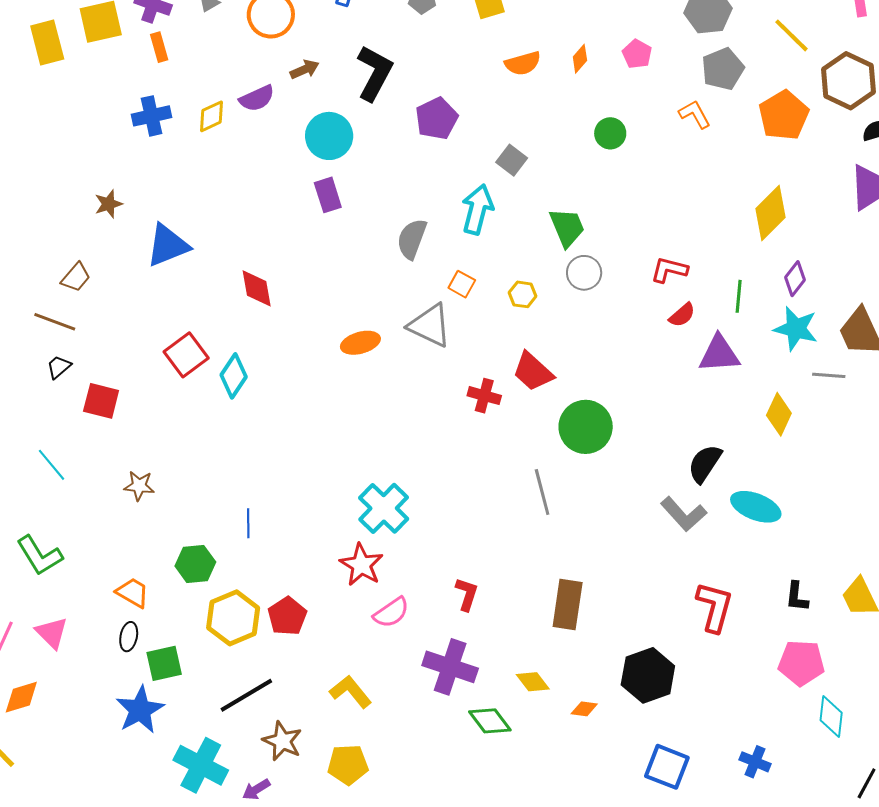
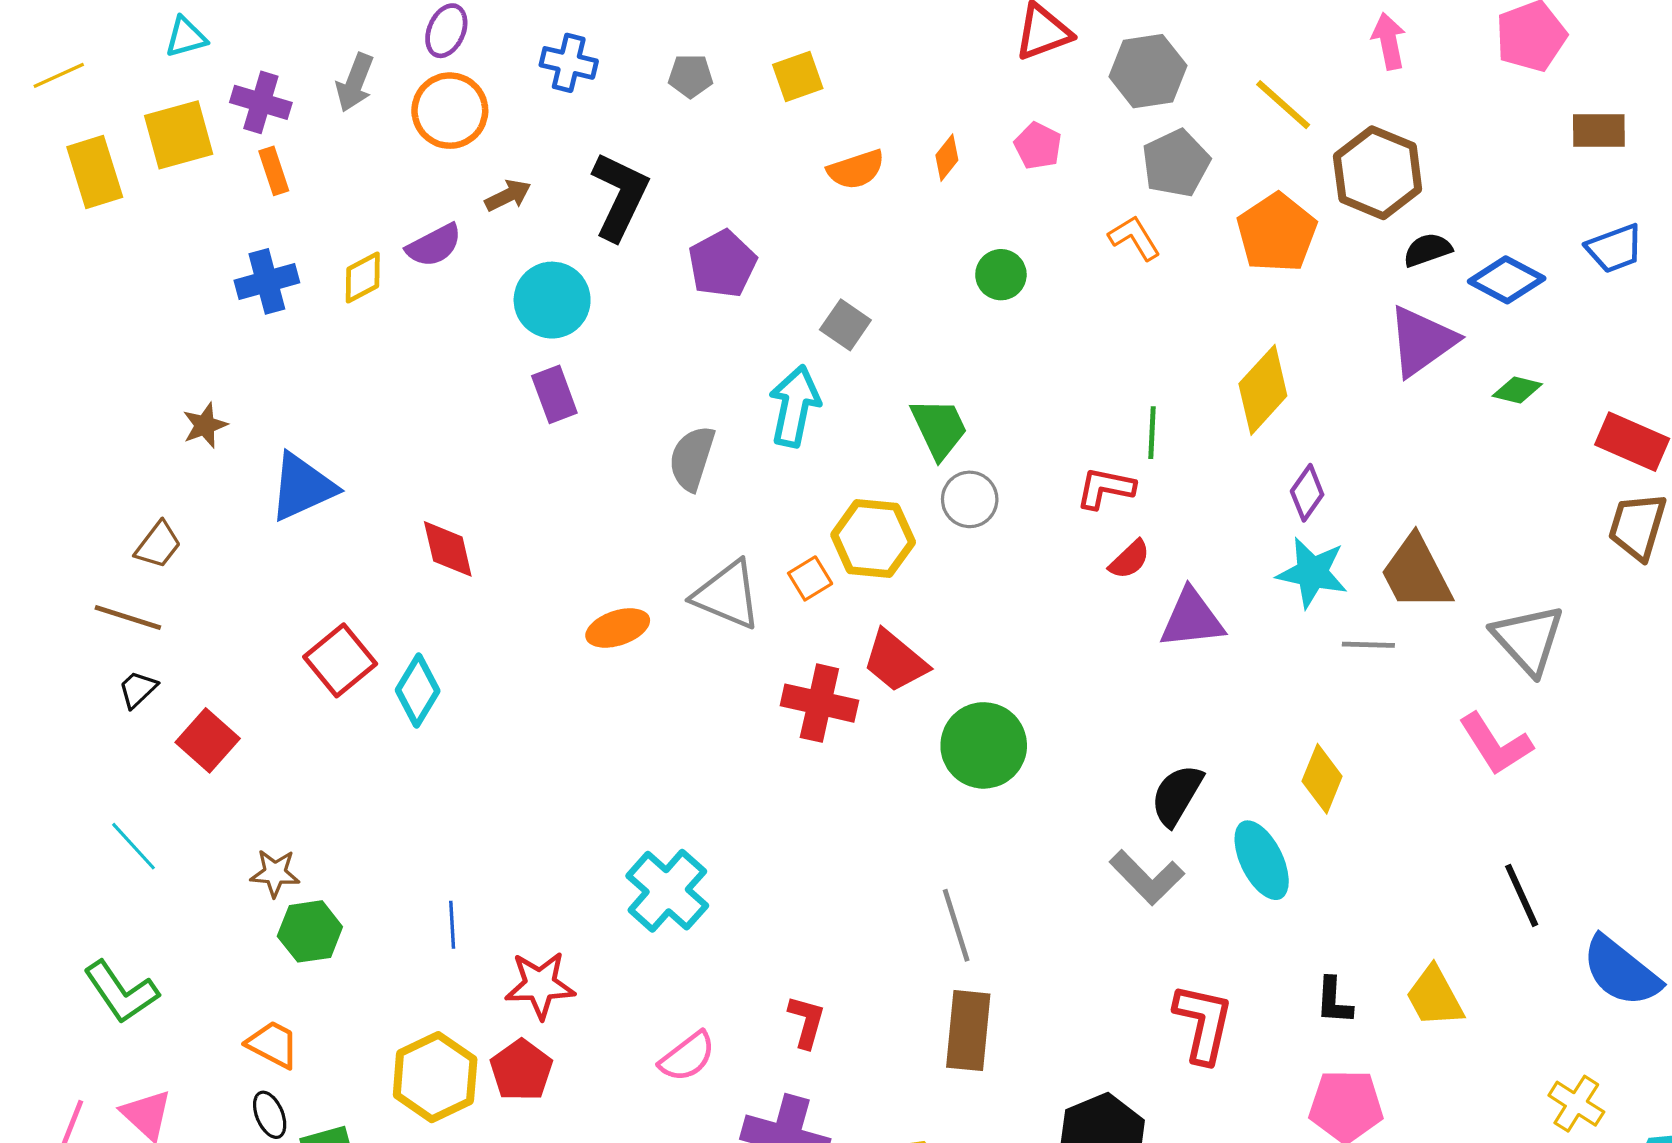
orange square: (462, 284) -> (810, 578), moved, turned 32
yellow hexagon: (523, 294) -> (873, 539), size x1.8
green line: (739, 296) -> (1152, 433), moved
red cross: (484, 396) -> (819, 703), size x1.4
red square: (101, 401) -> (208, 740), turned 30
yellow diamond: (779, 414) -> (1322, 779), moved
gray line: (542, 492) -> (956, 925), moved
cyan ellipse: (756, 507) -> (1262, 860), turned 45
green hexagon: (195, 564) -> (310, 931), moved
red star: (361, 565) -> (540, 985), moved, turned -30
black ellipse: (129, 637) -> (270, 1115), turned -32

